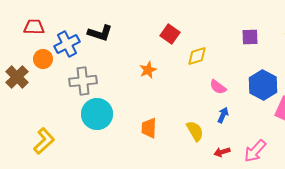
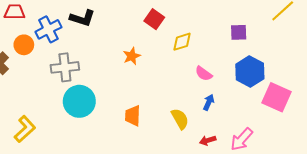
purple square: (250, 37) -> (239, 32), moved

